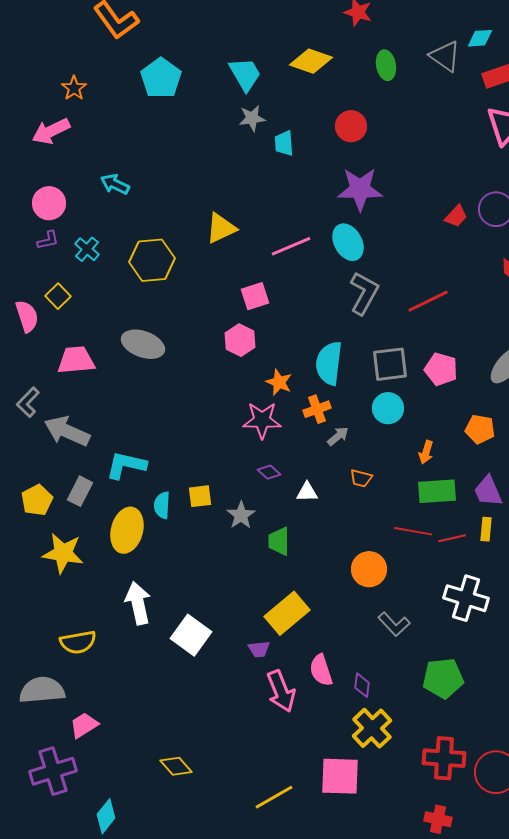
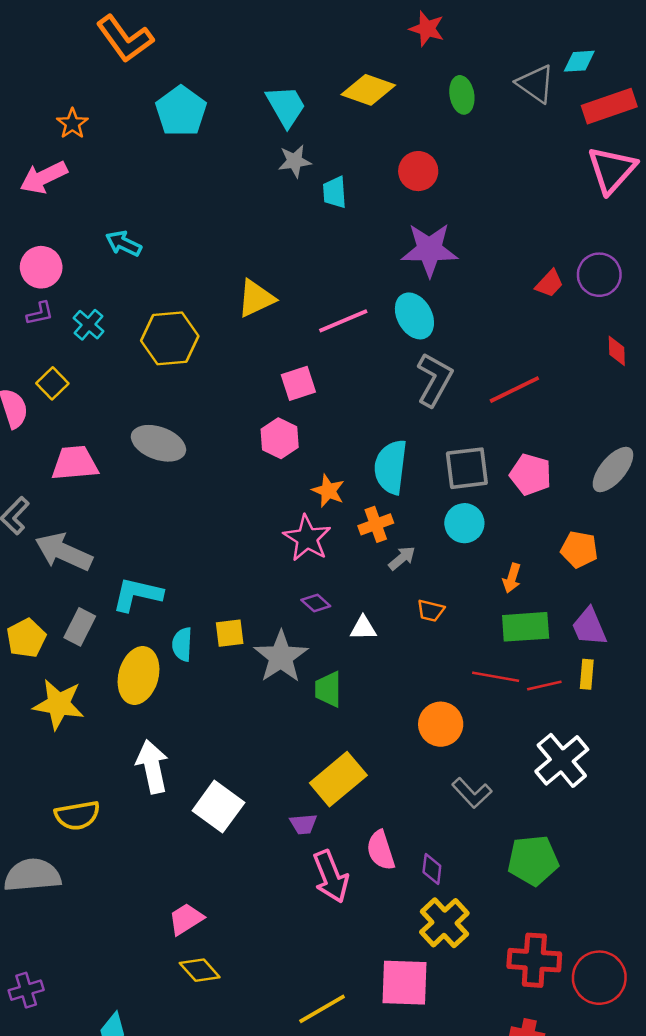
pink star: (262, 420) -> (307, 538), turned 30
gray star: (241, 515) -> (281, 657), size x1.5
white cross: (466, 598) -> (562, 760), turned 33
pink trapezoid: (84, 725) -> (186, 919), moved
purple cross: (53, 771) -> (26, 990), moved, size x0.6

